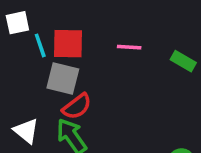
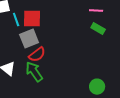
pink line: (129, 47) -> (96, 11), moved
gray square: (63, 79) -> (29, 39), turned -36

